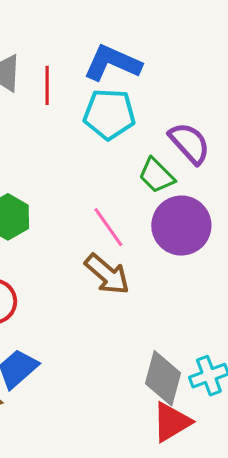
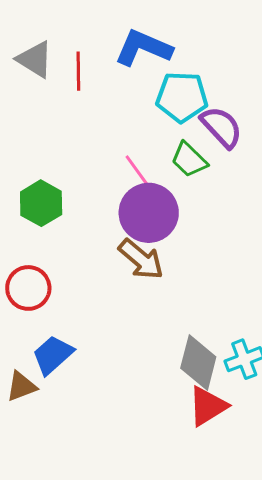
cyan pentagon: (109, 114) -> (182, 97), moved
purple circle: (181, 226) -> (149, 213), moved
pink line: (108, 227) -> (140, 174), moved

